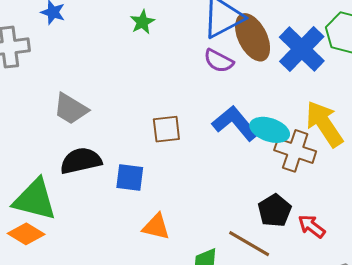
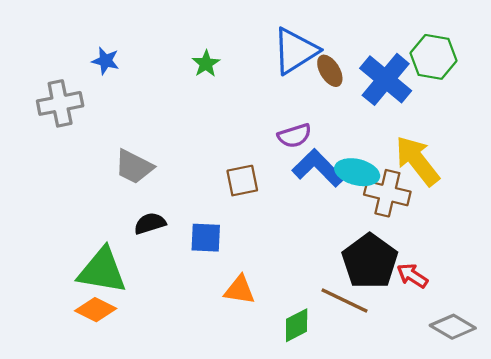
brown ellipse: (253, 37) -> (330, 71), size x0.6
purple semicircle: (219, 61) -> (294, 136), moved, turned -40
black semicircle: (81, 161) -> (150, 223), size x0.7
black pentagon: (275, 210) -> (370, 261), size x1.5

